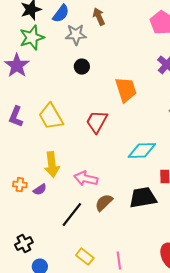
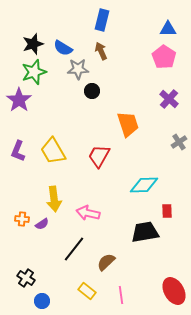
blue semicircle: (61, 14) -> (63, 48), turned 84
black circle: (82, 67) -> (92, 91), moved
brown semicircle: (104, 203) -> (106, 262), moved
black cross: (24, 244) -> (26, 278), turned -30

